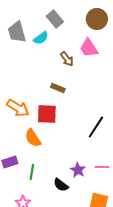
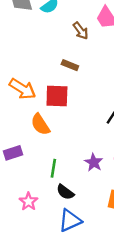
green line: (32, 172) -> (53, 168), moved
black semicircle: (61, 185) -> (65, 192), moved

